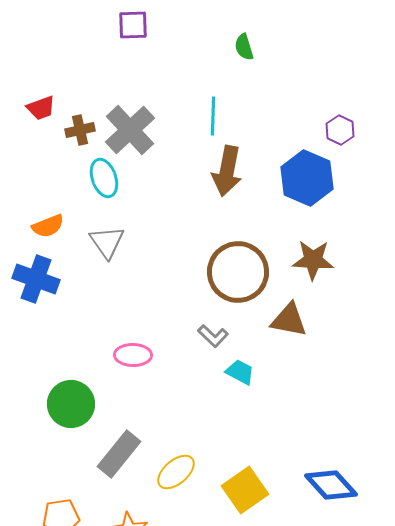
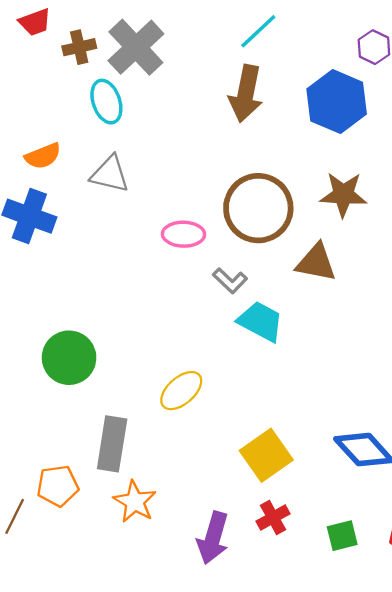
cyan line: (213, 116) -> (258, 31), moved, turned 45
gray triangle: (107, 242) -> (110, 174), turned -42
pink ellipse: (133, 355) -> (183, 234), moved
cyan trapezoid: (240, 372) -> (261, 321), size x1.4
gray rectangle: (119, 454) -> (112, 444), moved, turned -30
yellow ellipse: (176, 472) -> (181, 391), moved

